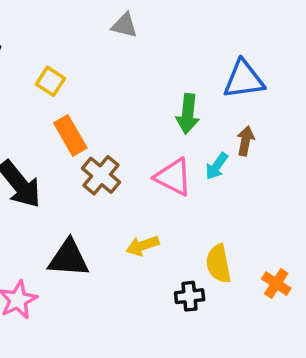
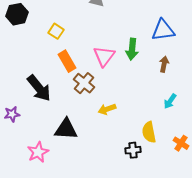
cyan arrow: (217, 166) -> (170, 101), moved
pink triangle: (173, 177) -> (104, 56), moved, turned 40
yellow arrow: (143, 246) -> (107, 109), moved

